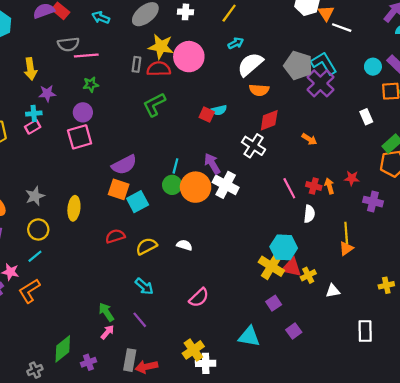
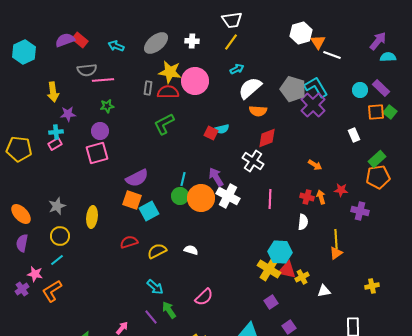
orange arrow: (309, 139) -> (315, 165), moved
pink line: (289, 188) -> (270, 199), moved, turned 30
green arrow: (106, 312) -> (169, 310), moved

